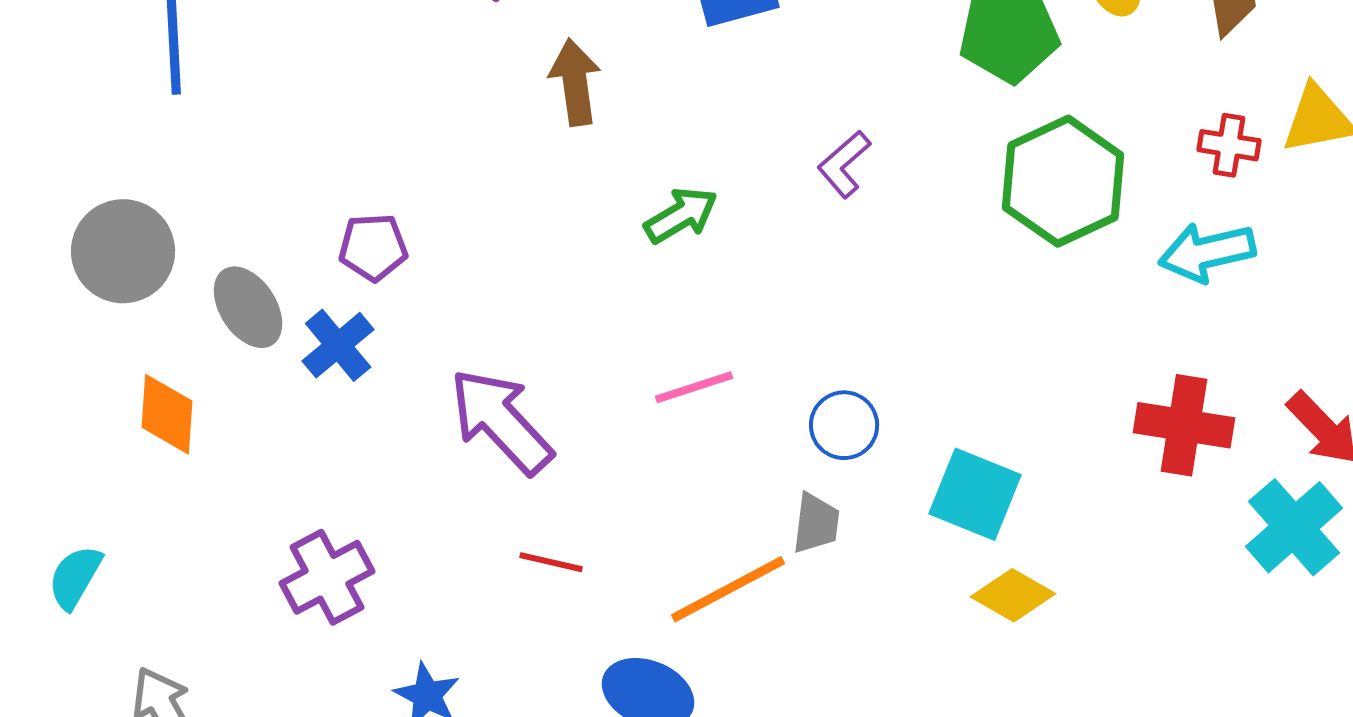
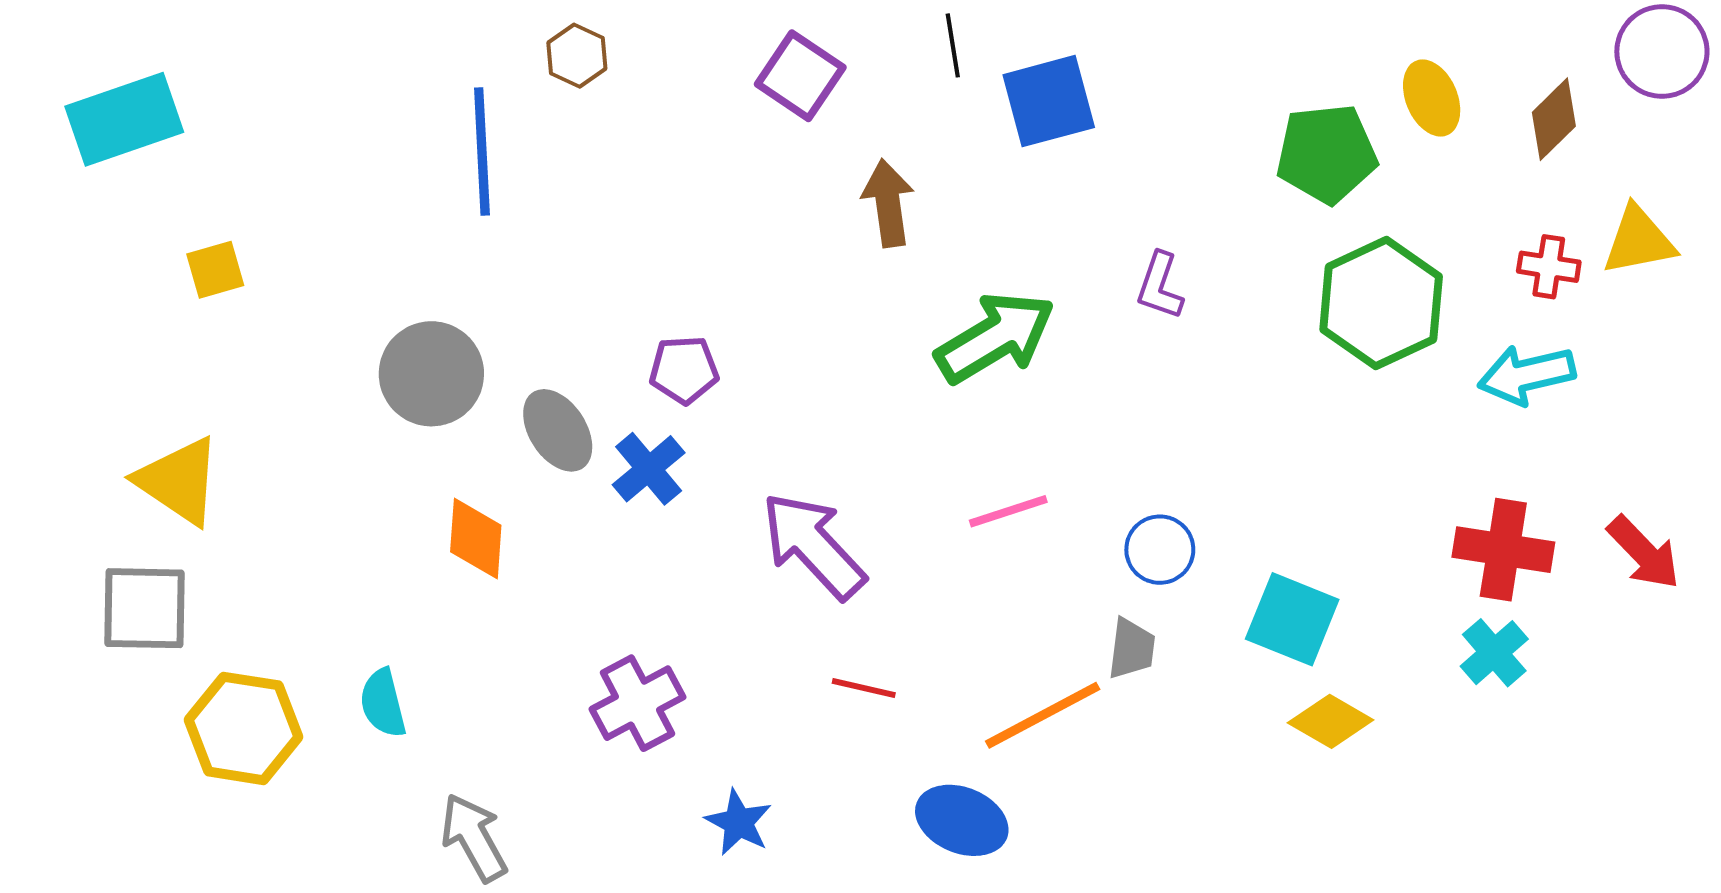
purple L-shape: (844, 164) -> (1160, 286), turned -30
green arrow: (681, 215) -> (995, 337), size x1.6
cyan cross: (1294, 527) -> (1494, 653), moved, size x0.7
cyan semicircle: (75, 577) -> (383, 703), turned -44

